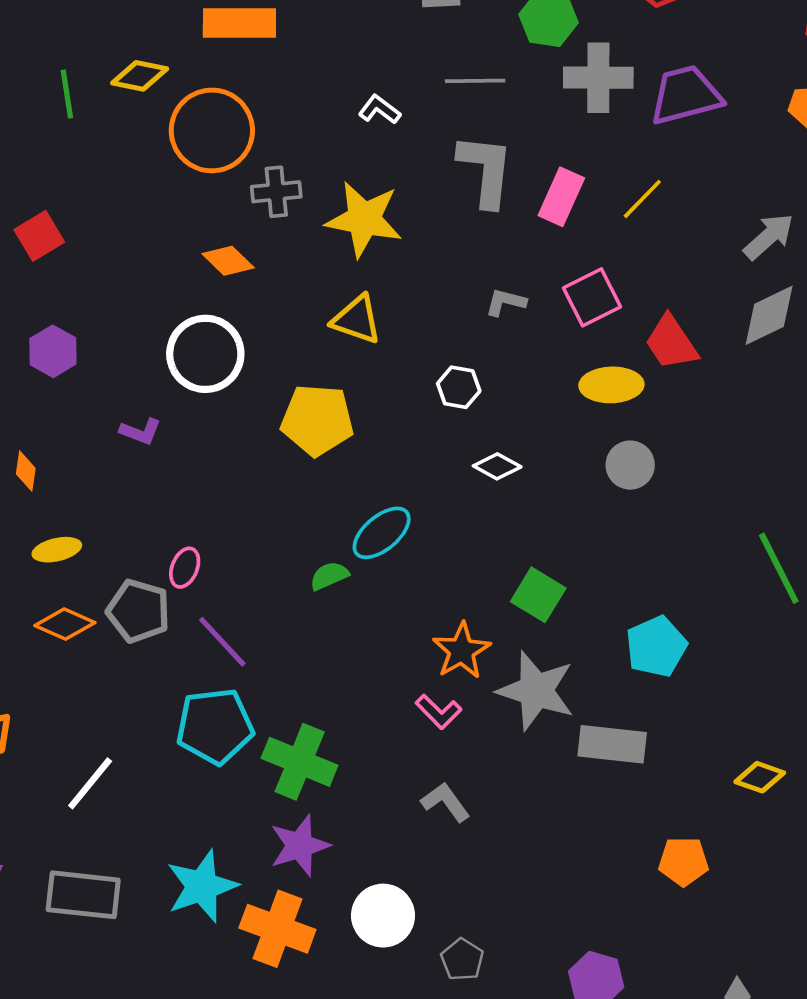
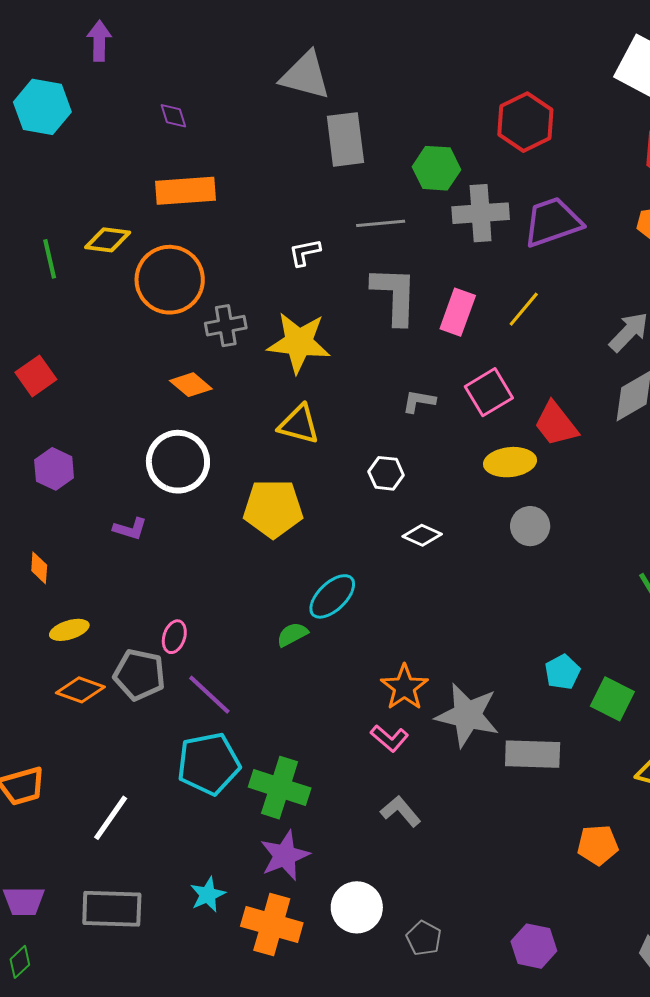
white L-shape: (379, 110) -> (305, 252), turned -44
green square: (538, 595) -> (612, 699), moved
cyan pentagon: (656, 647) -> (562, 672), size x0.7
cyan star: (202, 886) -> (208, 895), size x0.6

